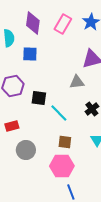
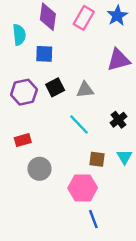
gray triangle: (77, 82) -> (85, 90), moved
black square: (39, 98) -> (55, 87), moved, turned -35
brown square: (65, 142) -> (97, 159), moved

